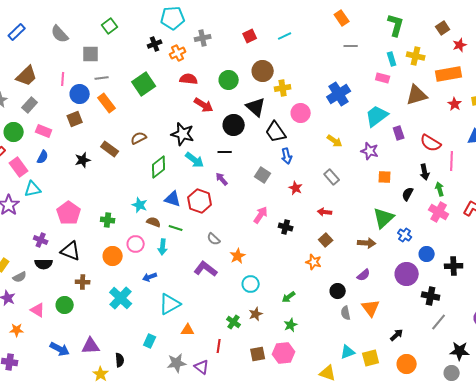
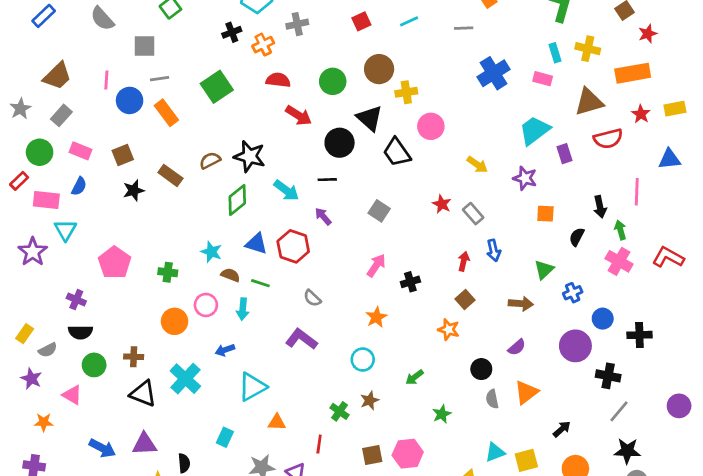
gray line: (351, 46) -> (464, 28), moved
blue cross: (339, 94) -> (494, 73), moved
brown square: (75, 119) -> (123, 155), moved
black star: (183, 134) -> (250, 156), moved
red semicircle: (431, 143) -> (608, 139), moved, turned -45
blue arrow: (287, 156) -> (494, 250), moved
pink rectangle: (19, 167) -> (46, 200), turned -48
red star: (296, 188) -> (442, 204), moved
cyan triangle: (33, 189) -> (65, 230), turned -48
red arrow: (325, 212) -> (464, 261), turned 96
green triangle: (384, 218) -> (544, 270), size x0.7
black cross: (286, 227) -> (410, 282), turned -32
blue cross: (405, 235) -> (573, 293), turned 32
black triangle: (71, 251) -> (143, 394), moved
orange star: (238, 256) -> (376, 317), moved
green circle: (65, 305) -> (94, 365), moved
orange triangle: (371, 308) -> (526, 392), turned 30
green star: (291, 325) -> (442, 414), moved
black star: (460, 351) -> (627, 451), moved

